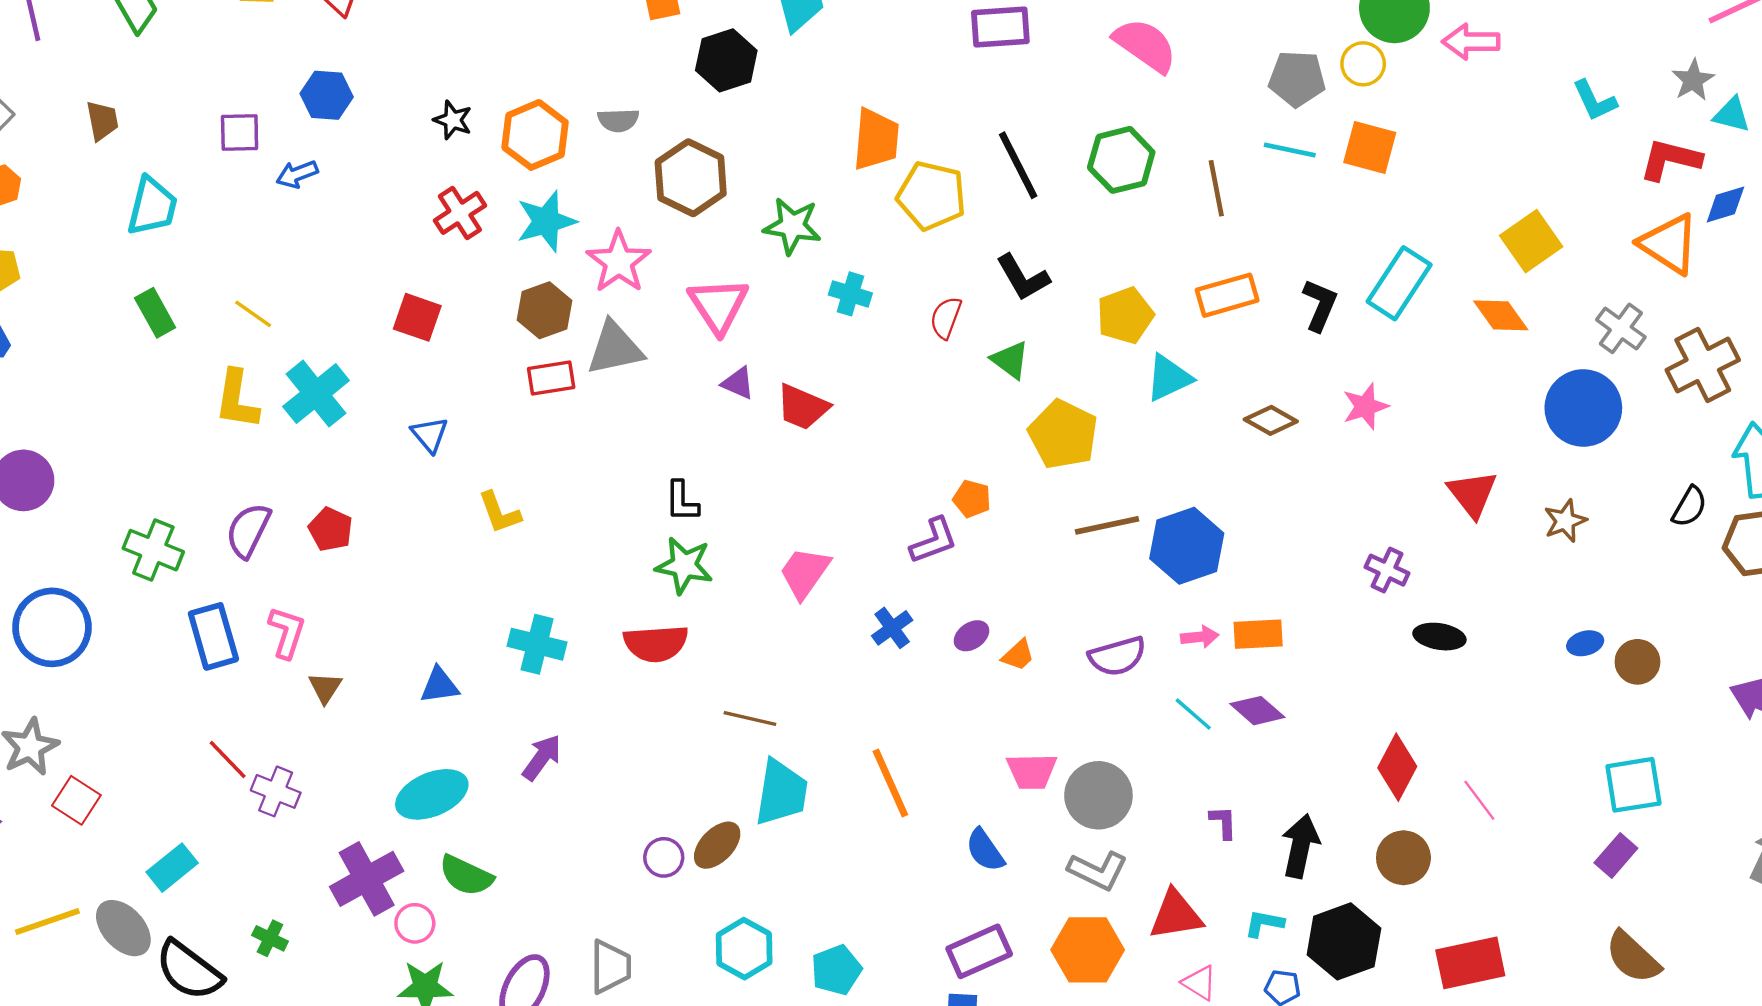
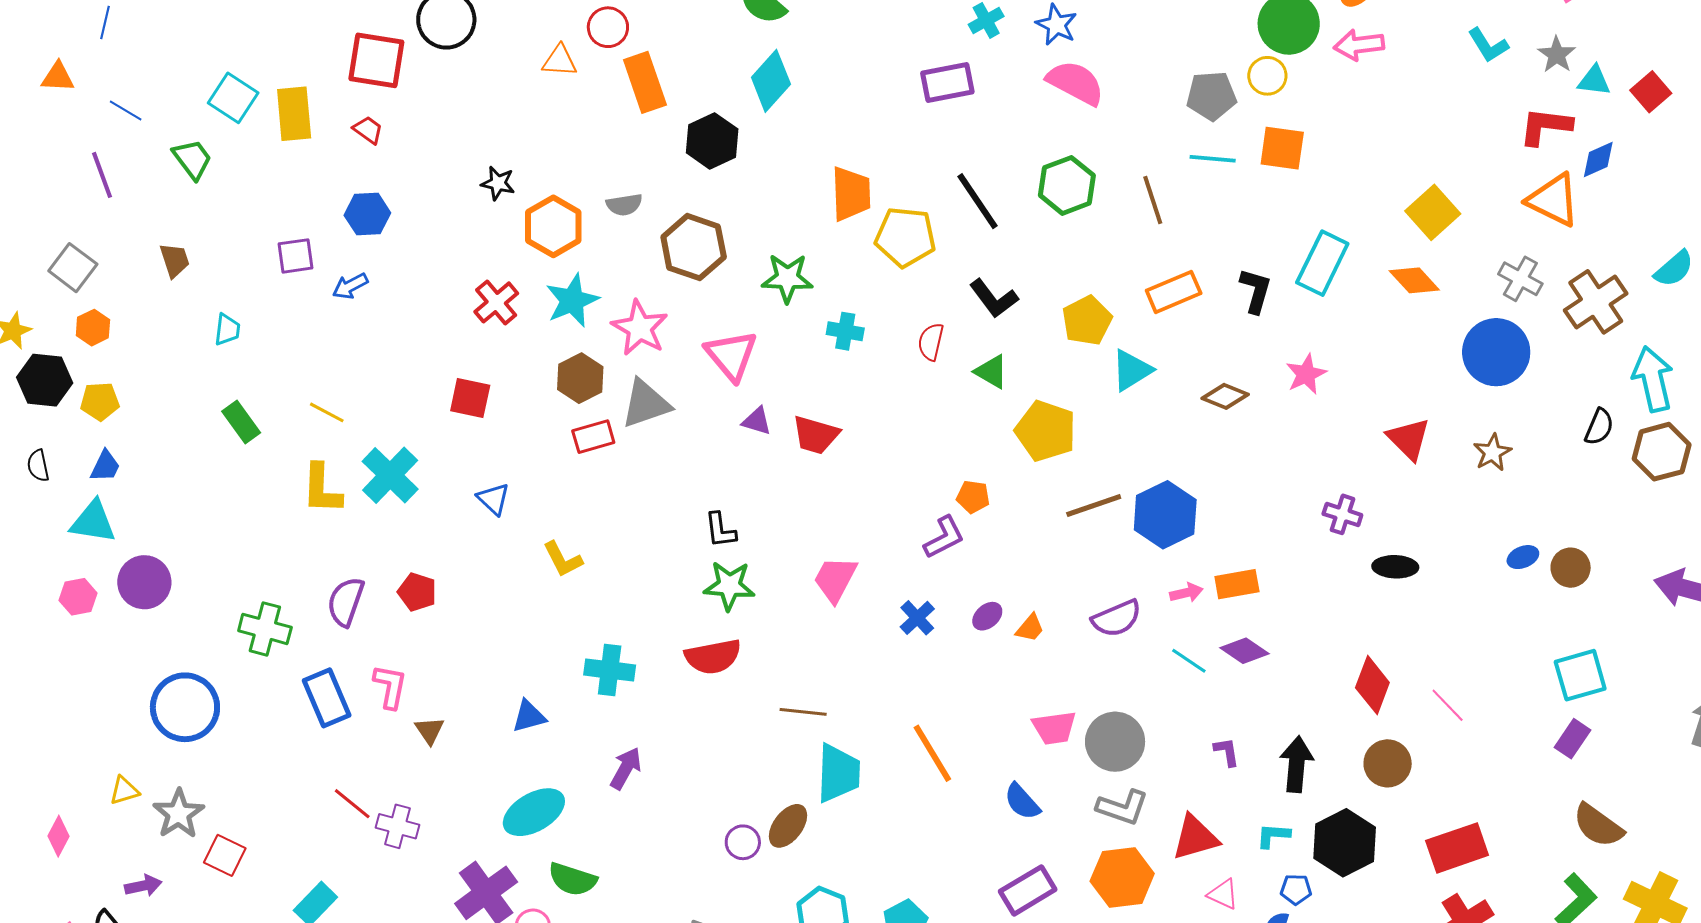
cyan L-shape: (1595, 101) -> (1488, 45), moved
black star: (453, 120) -> (498, 183), moved
cyan trapezoid: (152, 206) -> (227, 330), size x0.6

